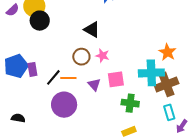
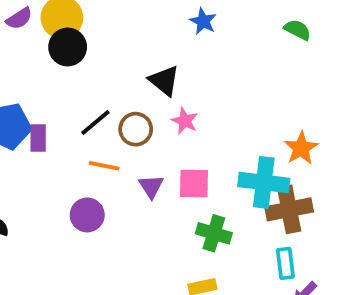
pink star: (102, 56) -> (185, 121), moved
black line: (53, 77) -> (95, 123), moved
purple circle: (64, 105) -> (87, 215), size x0.7

